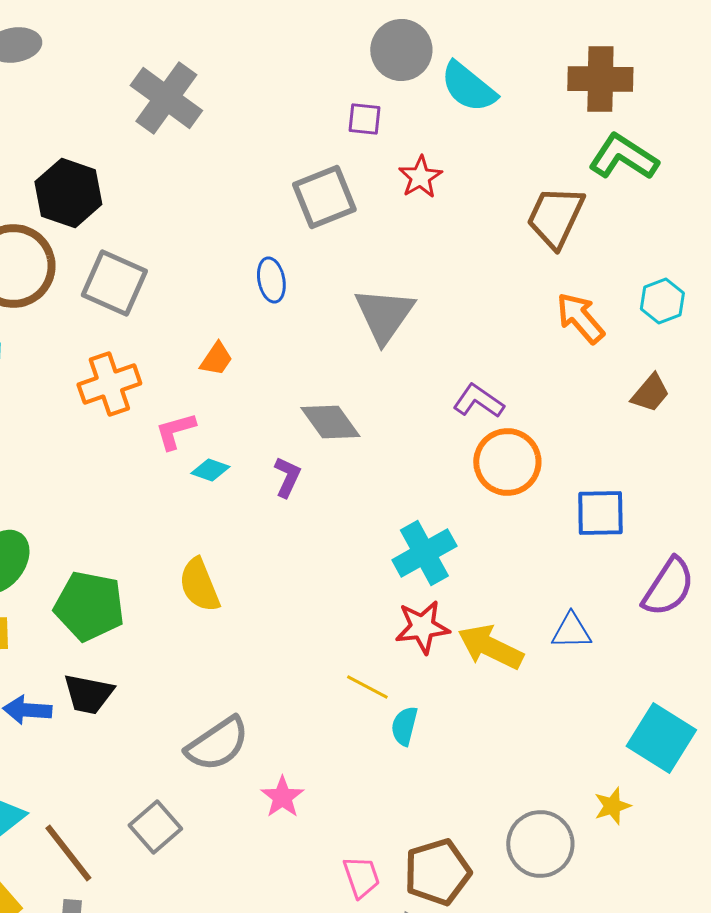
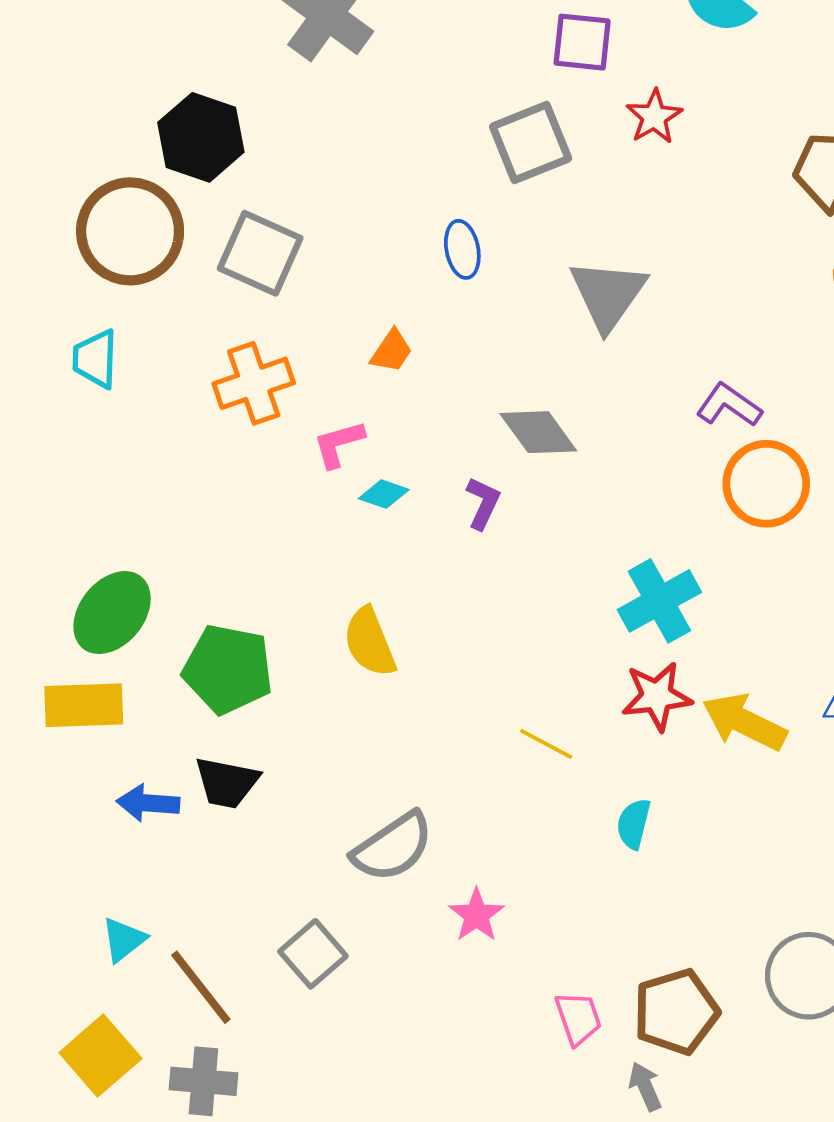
purple square: (364, 119) -> (582, 42), size x1.4
yellow line: (367, 687) -> (546, 744), moved

